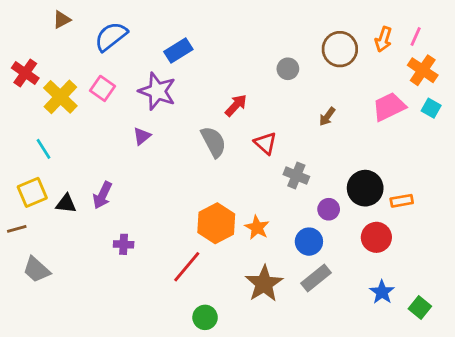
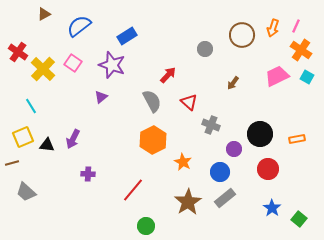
orange rectangle: (402, 201) -> (297, 139), moved
orange hexagon: (216, 223) -> (153, 140), moved

